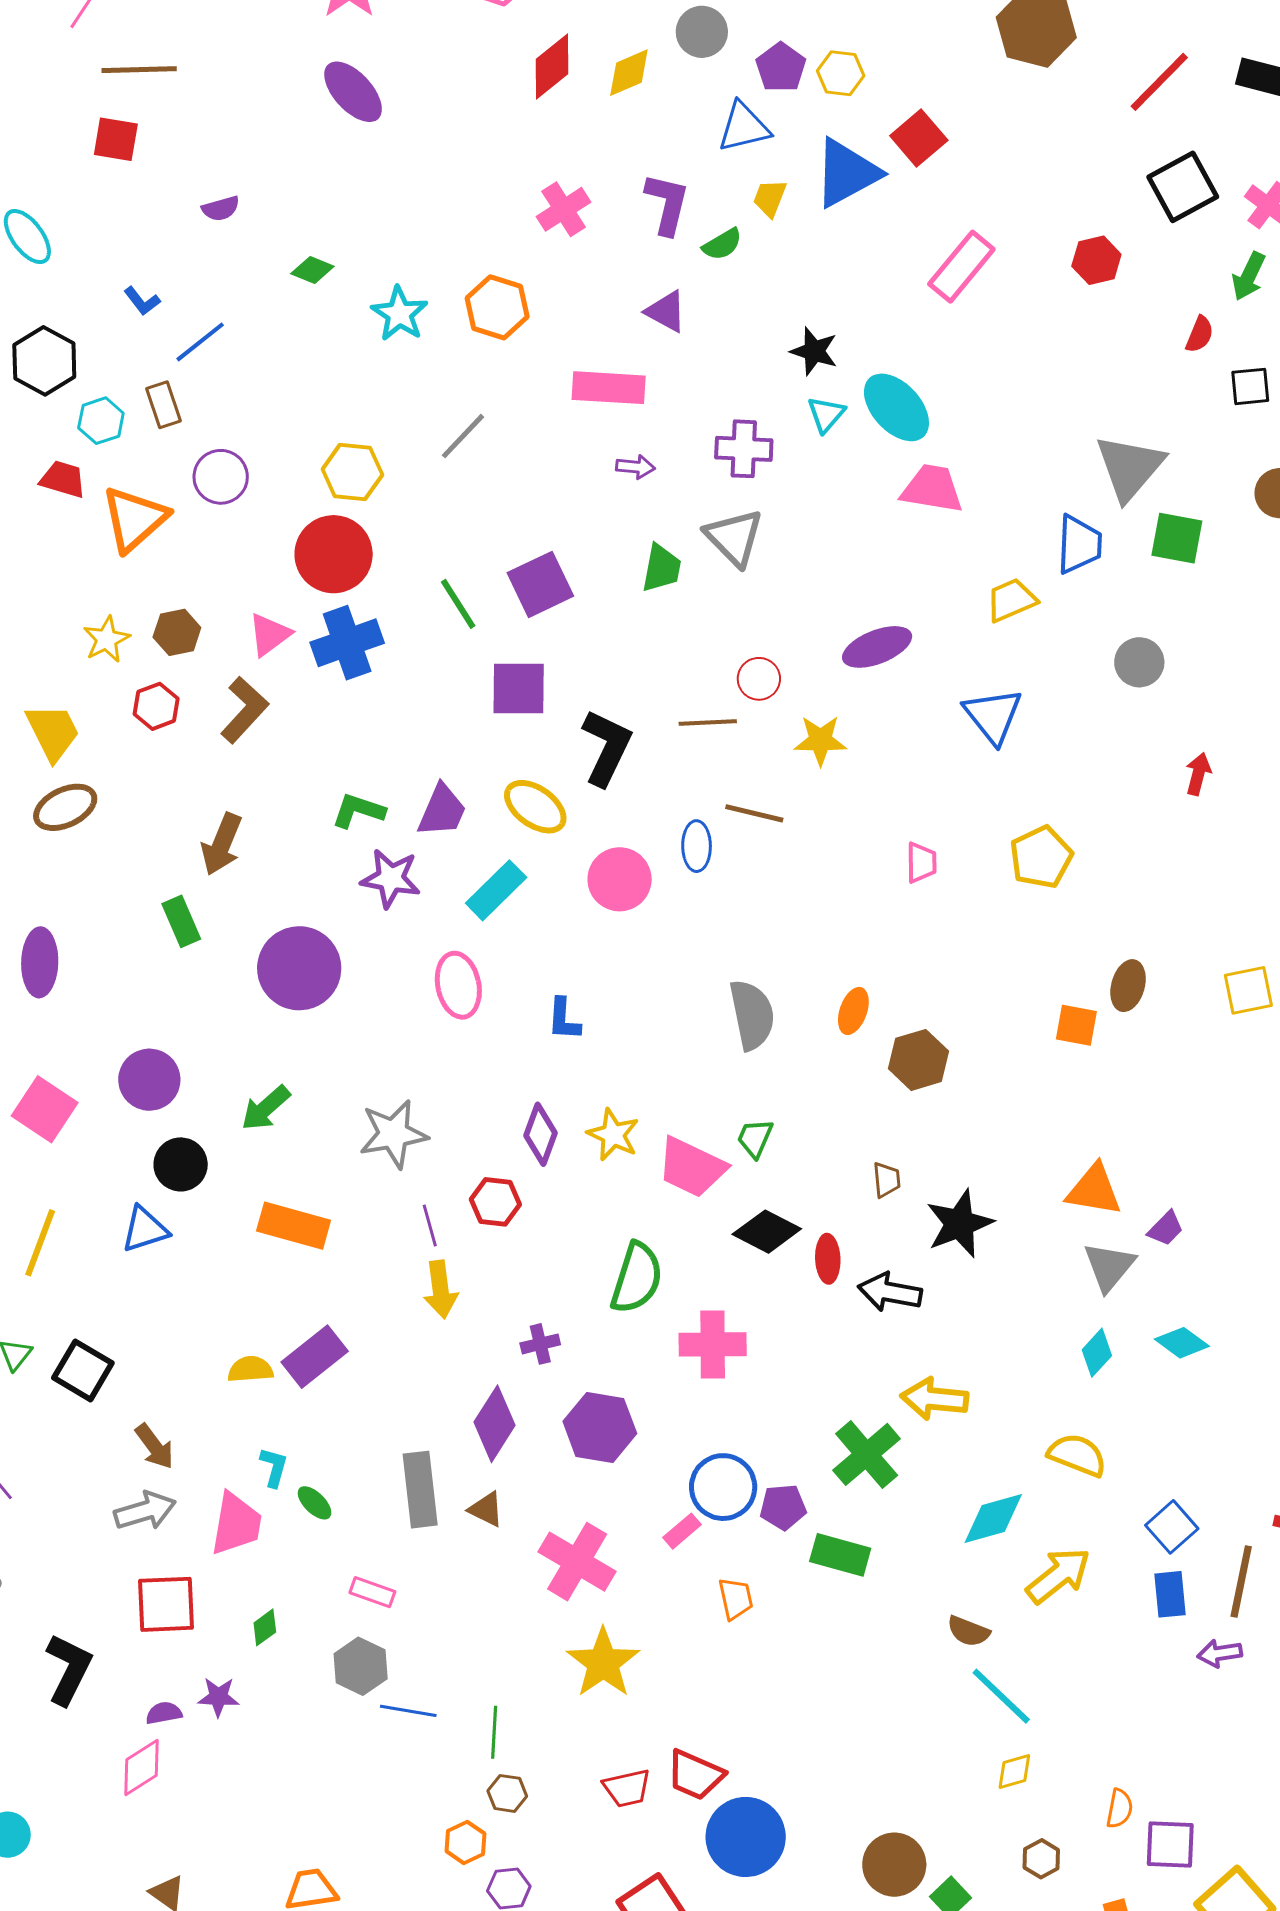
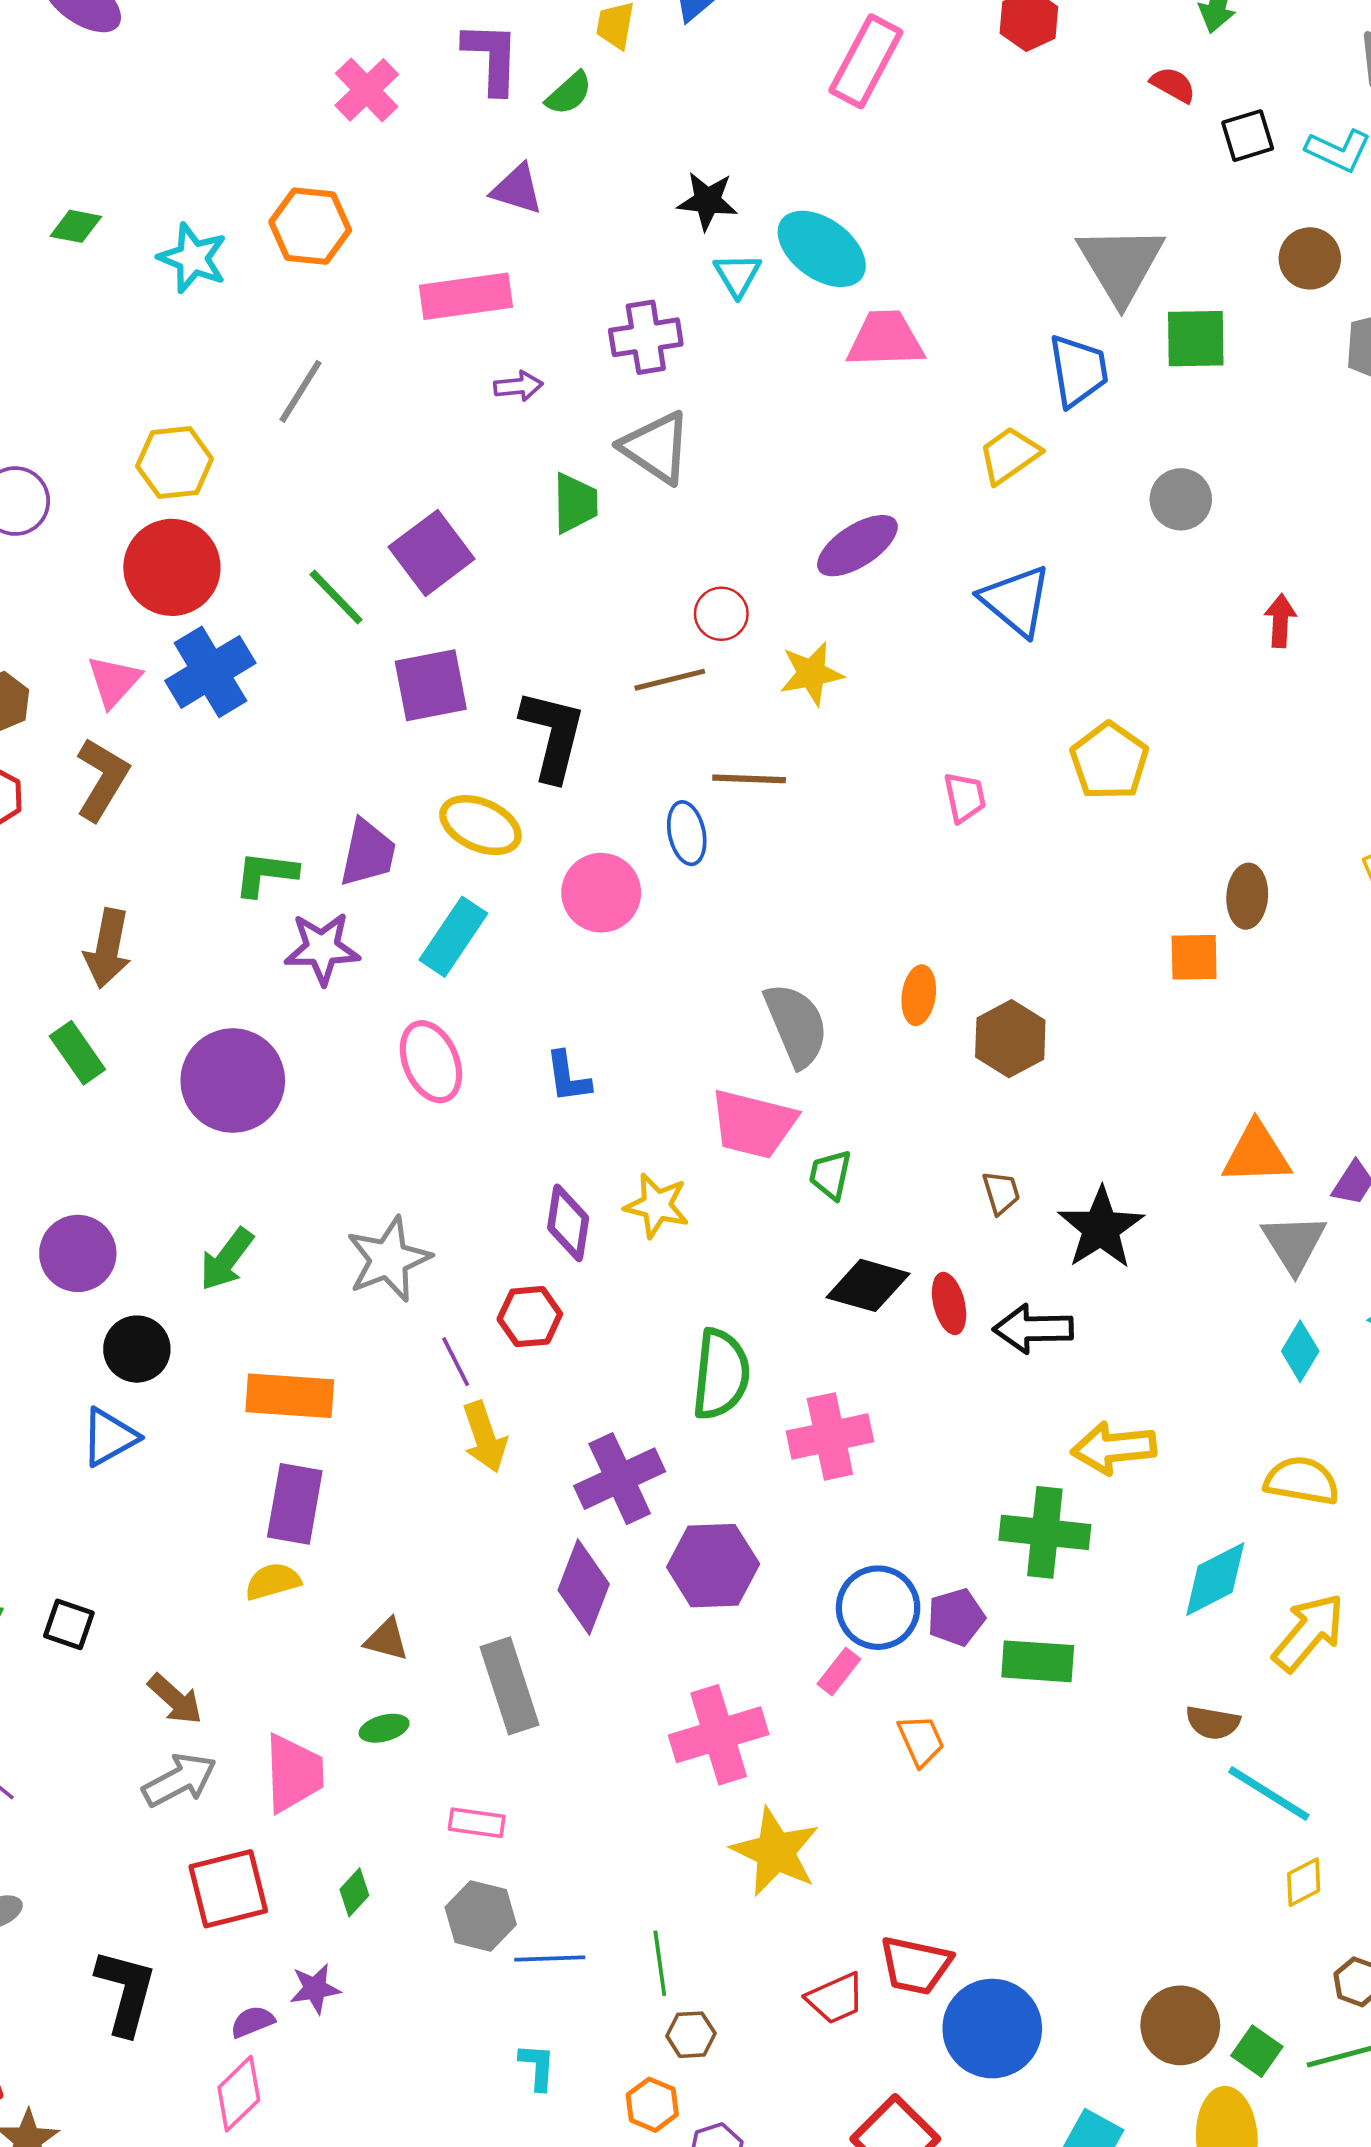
red semicircle: (1200, 334) -> (1173, 85), turned -72
pink trapezoid: (692, 1167) -> (753, 1124), moved
purple cross: (540, 1344) -> (620, 1479), size x1.8
purple rectangle: (315, 1357) -> (295, 1504), moved, turned -30
black square: (83, 1370) -> (69, 1624), size x0.7
green cross: (867, 1454) -> (1045, 1532), turned -32
cyan L-shape: (274, 1467) -> (537, 2067), moved
green ellipse: (315, 1503) -> (384, 1728), turned -48
brown triangle: (486, 1509) -> (387, 1640), moved
pink cross: (577, 1562) -> (719, 1735), turned -36

